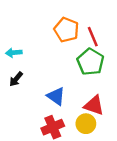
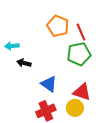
green pentagon: (90, 62) -> (79, 54), turned 30
black arrow: (16, 79) -> (24, 63), moved, turned 64

